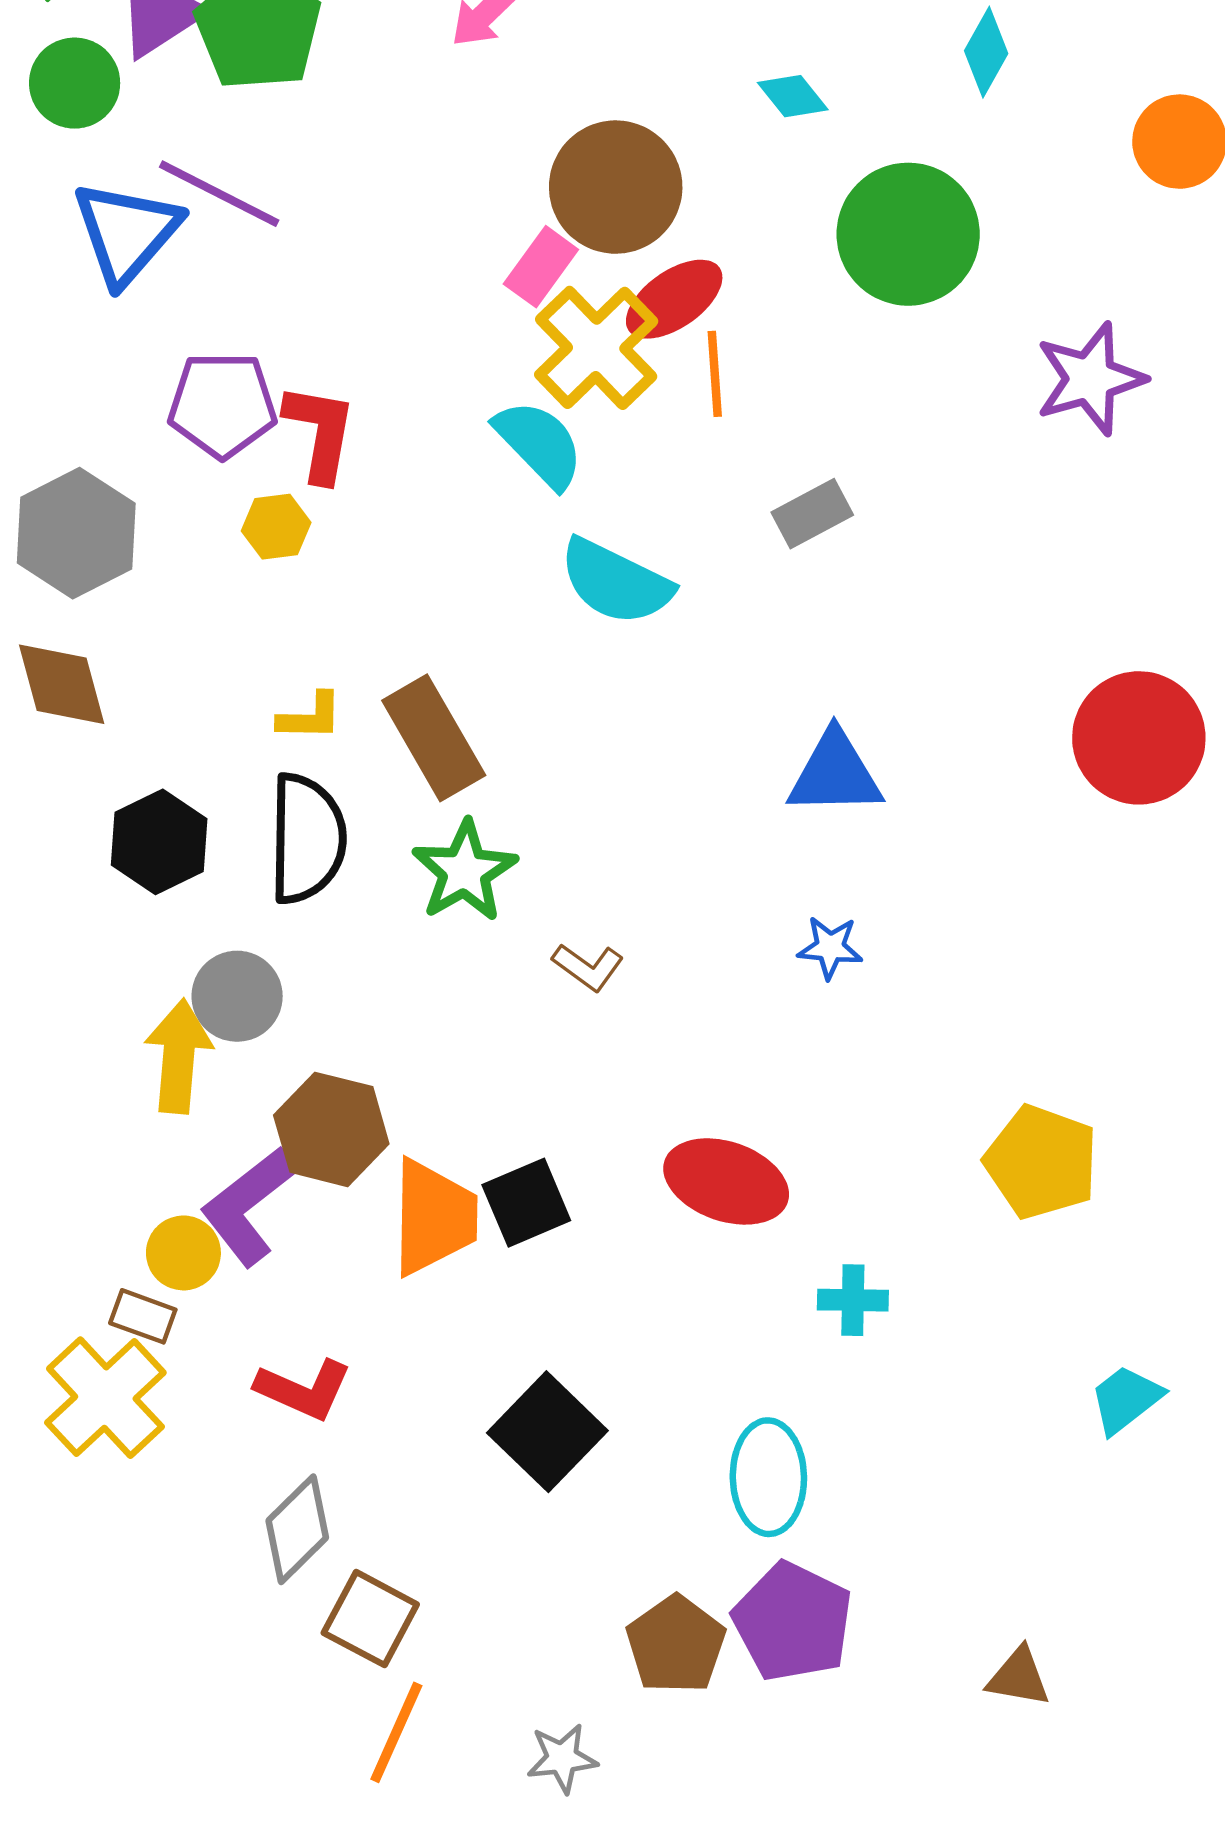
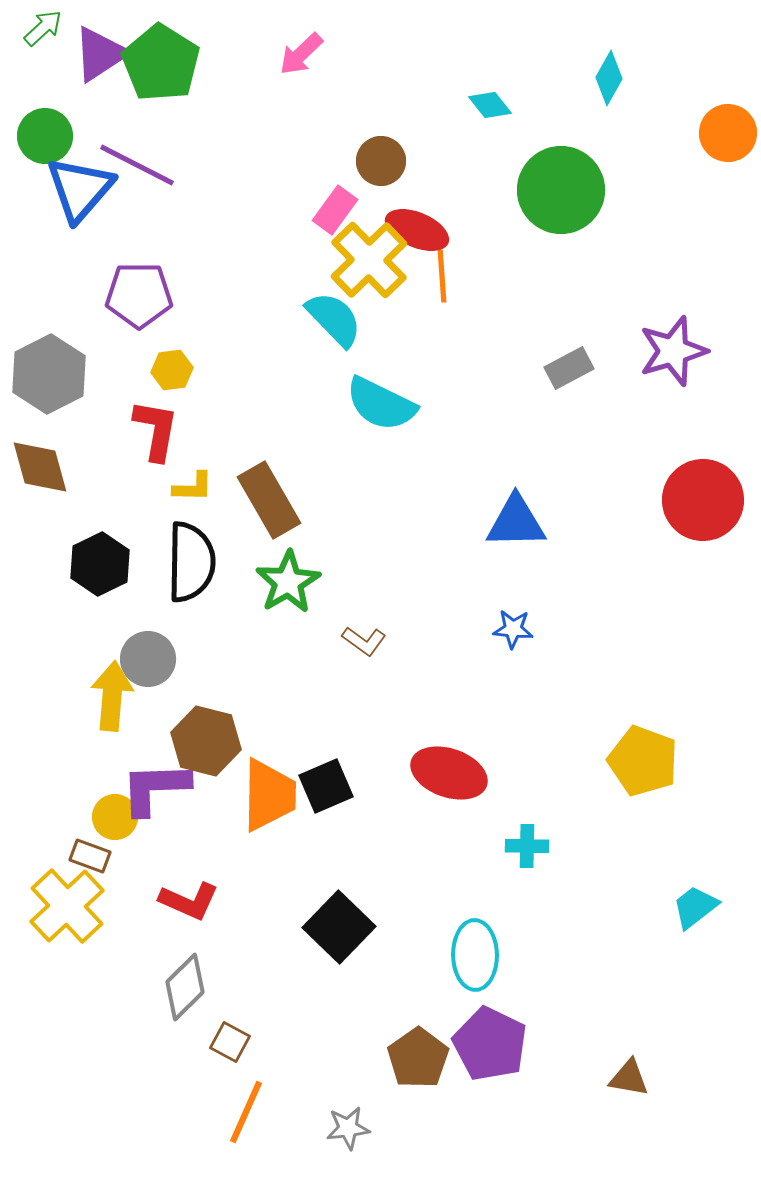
green circle: (75, 83) -> (45, 136), moved
brown circle: (616, 187) -> (381, 161), size x0.6
red ellipse: (674, 299) -> (417, 230), turned 58
purple star: (1090, 379) -> (673, 351), moved
red L-shape: (320, 432) -> (156, 430), moved
gray rectangle: (812, 514) -> (569, 368), moved
purple L-shape: (248, 1206) -> (155, 788), turned 36
brown square: (370, 1619) -> (230, 1042), size x0.7

